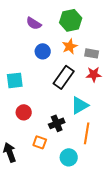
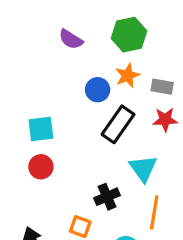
blue circle: (43, 51) -> (98, 90), moved
cyan triangle: (80, 105) -> (143, 168), turned -36
red circle: (24, 112) -> (41, 167), moved

